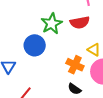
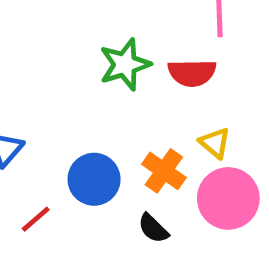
blue circle: (35, 45) -> (94, 179), moved

